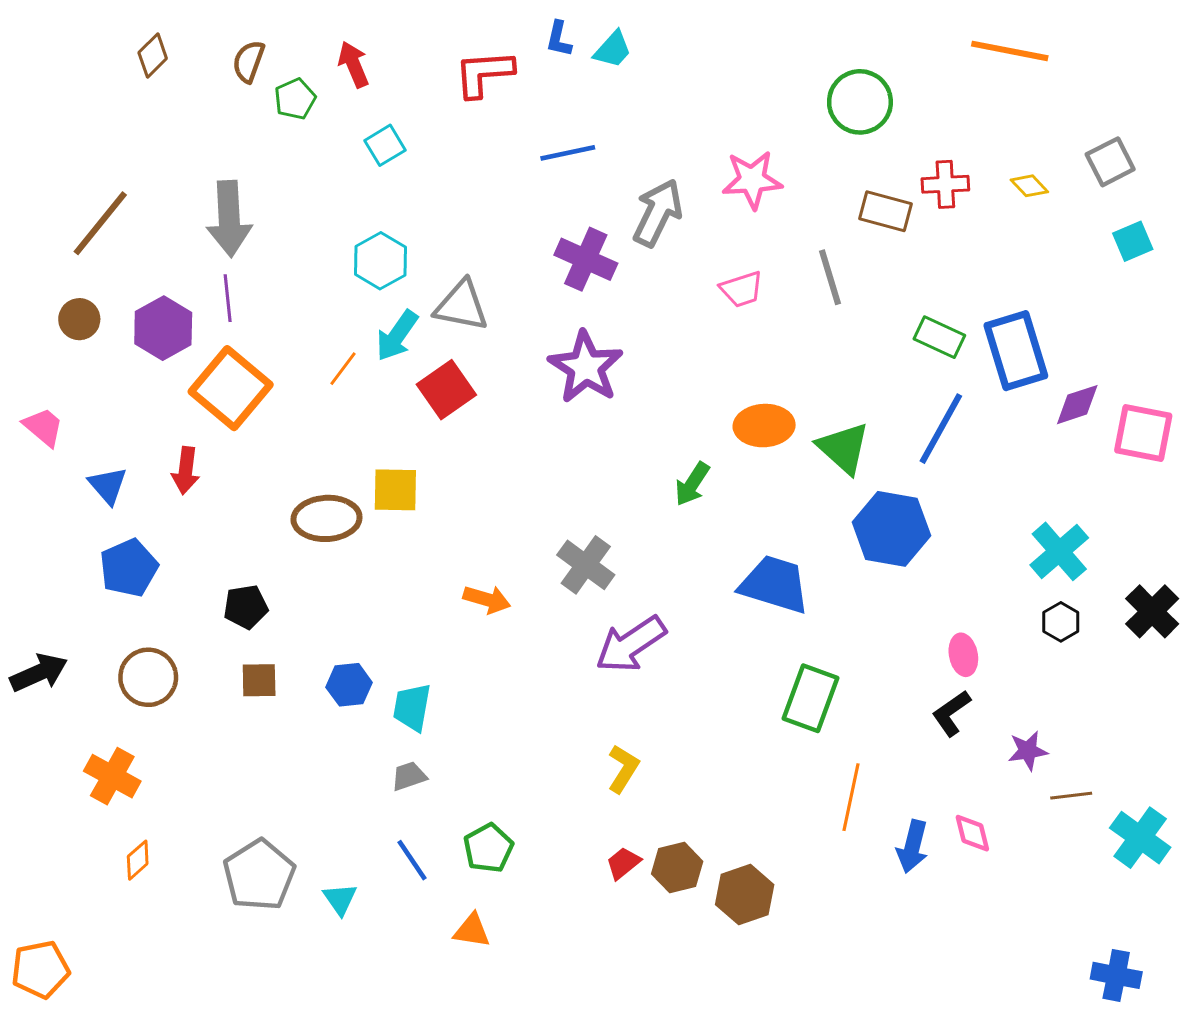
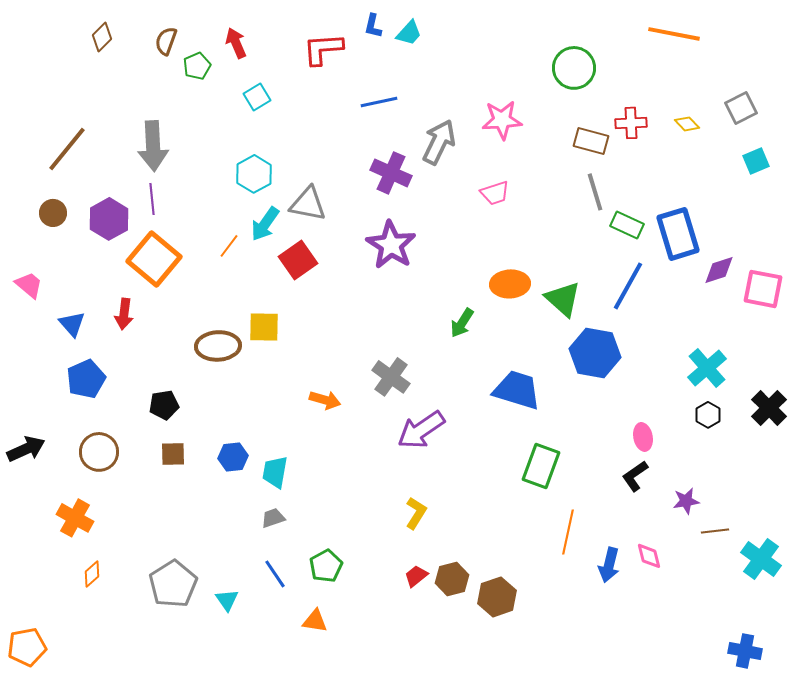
gray line: (830, 277) -> (595, 192), moved

